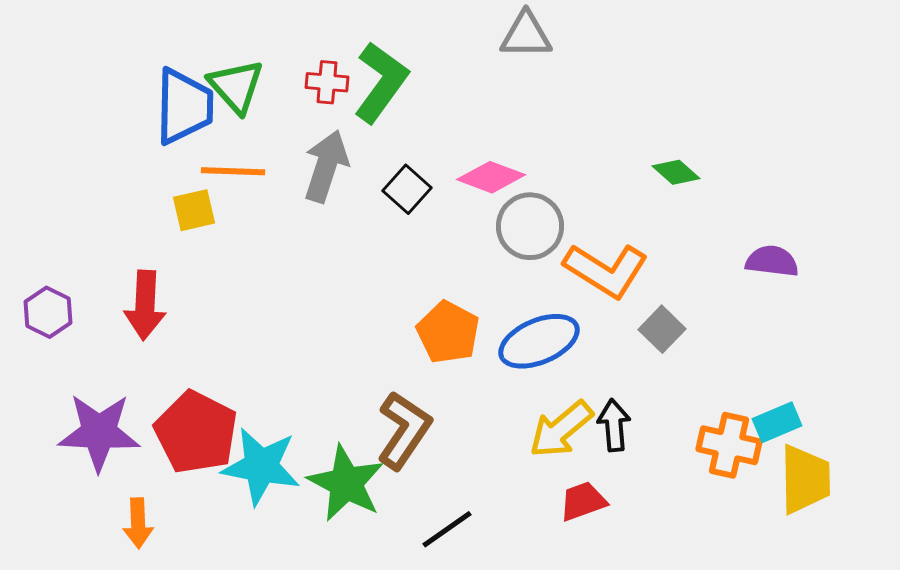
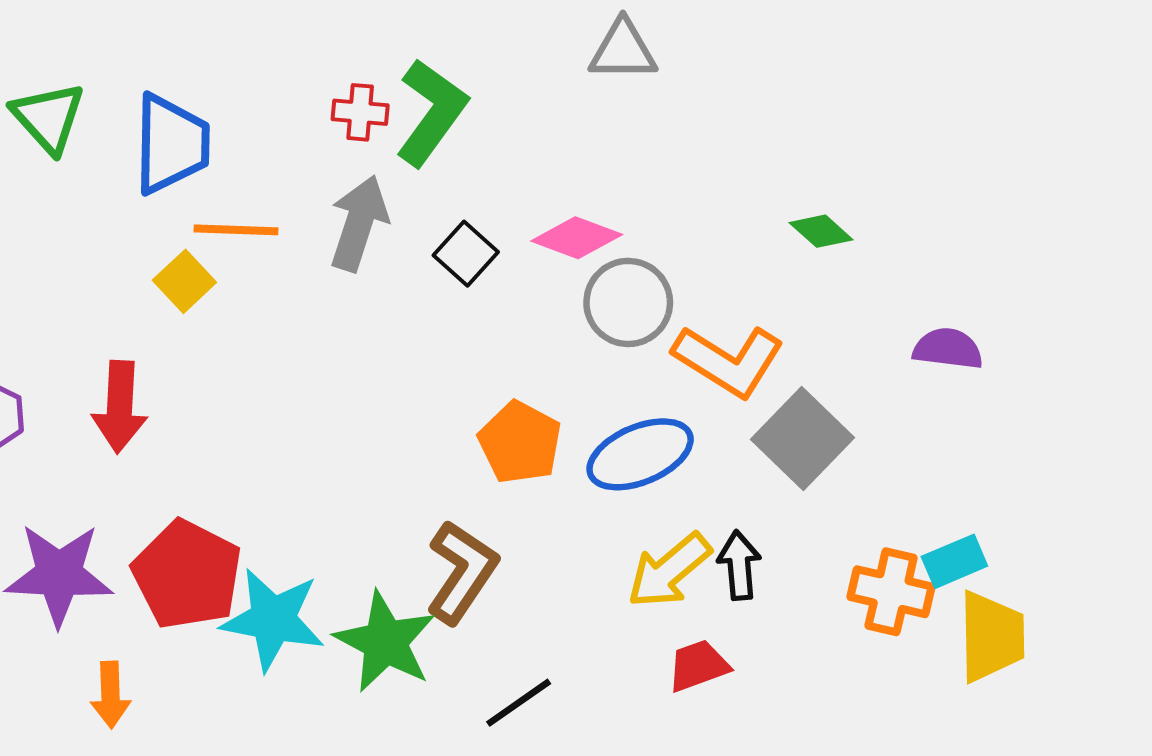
green triangle: (236, 86) -> (48, 118), moved
yellow square: (194, 210) -> (184, 281), turned -30
gray square: (662, 329) -> (803, 439), size x1.6

